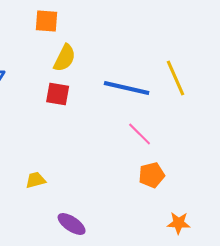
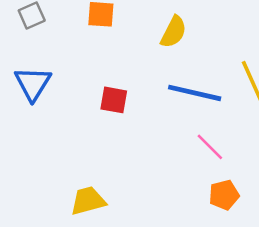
yellow semicircle: (65, 58) -> (174, 32), moved
yellow trapezoid: (36, 180) -> (88, 201), size x1.5

